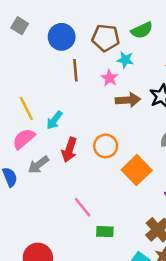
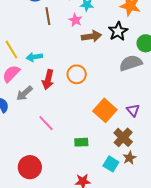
cyan arrow: (54, 120) -> (34, 57), turned 49
orange square: (137, 170) -> (105, 110), moved
pink line: (83, 207) -> (46, 123), moved

